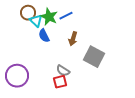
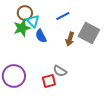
green star: (49, 17) -> (22, 28), moved, turned 30
gray square: (94, 57) -> (89, 33), moved
red square: (60, 82) -> (49, 81), moved

